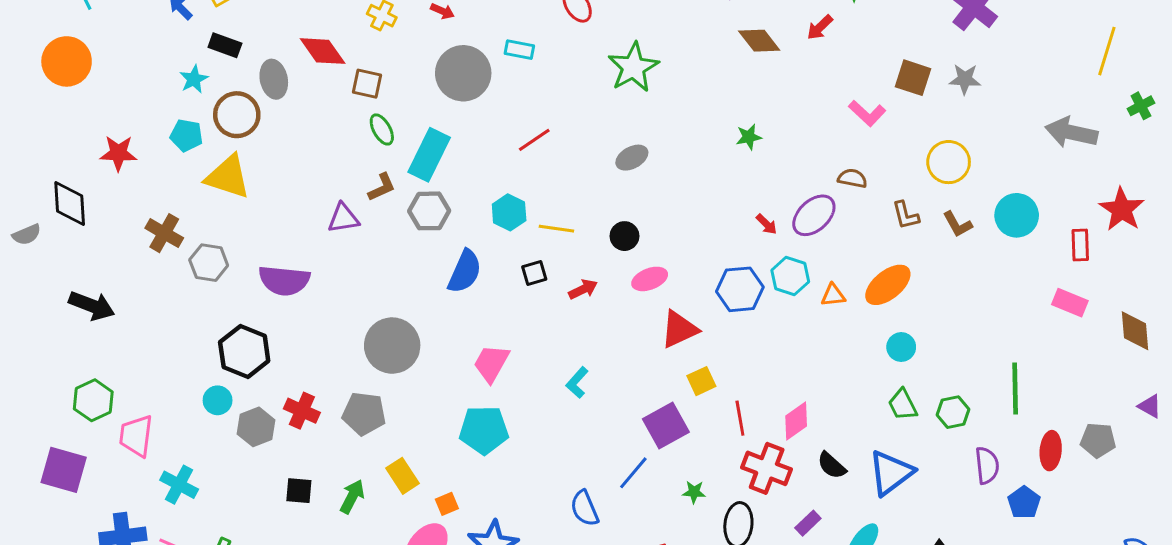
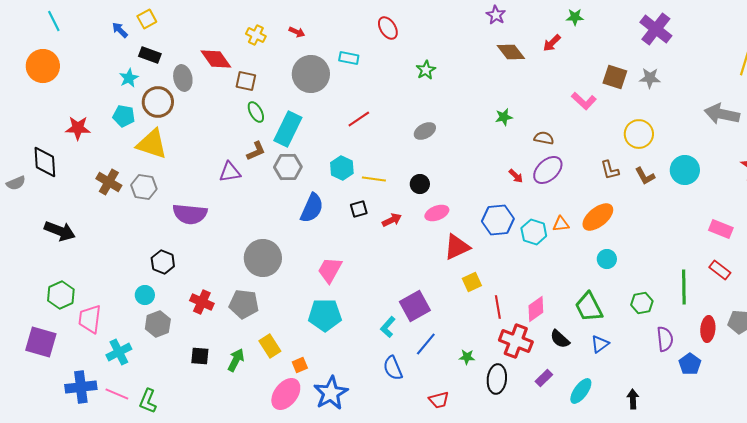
green star: (633, 67) -> (426, 70), size x0.6
brown semicircle: (852, 178) -> (544, 138), moved
red rectangle: (1080, 245) -> (720, 270), moved, turned -50
gray hexagon: (209, 263) -> (144, 187), moved
cyan hexagon: (790, 276) -> (534, 232), moved
black hexagon: (244, 351) -> (163, 262), size x0.7
cyan L-shape: (577, 383) -> (388, 327), moved
green trapezoid: (903, 405) -> (589, 307), moved, size x1.4
purple square: (666, 425) -> (415, 306), moved
gray hexagon: (256, 427) -> (158, 324), moved
blue triangle: (891, 473) -> (600, 344), size x0.6
cyan cross: (179, 485) -> (119, 352), turned 35

